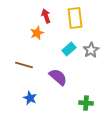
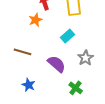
gray star: (91, 50) -> (86, 58), moved
green cross: (86, 103) -> (76, 88), moved, turned 32

